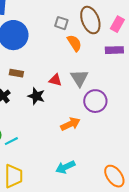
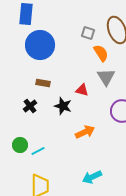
gray triangle: (79, 78) -> (106, 77), moved
orange arrow: (70, 124) -> (85, 132), moved

